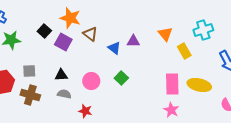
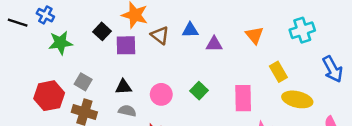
purple square: (63, 42) -> (126, 45), turned -30
blue triangle: (114, 48) -> (190, 30), moved, turned -40
yellow rectangle: (184, 51) -> (278, 72), moved
gray square: (29, 71) -> (83, 82), turned 32
pink rectangle: (172, 84) -> (243, 98), moved

